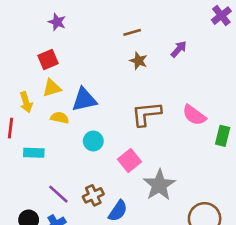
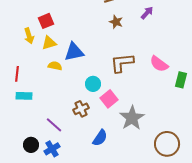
yellow arrow: (26, 102) -> (29, 36), moved
cyan circle: (93, 141) -> (93, 84), moved
cyan rectangle: (34, 153) -> (24, 96), moved
brown cross: (93, 195) -> (81, 109), moved

